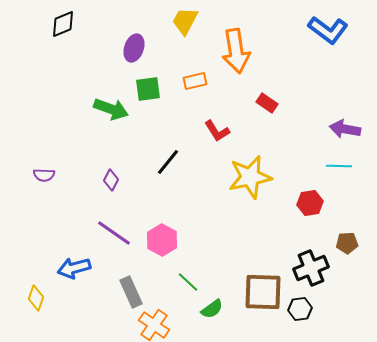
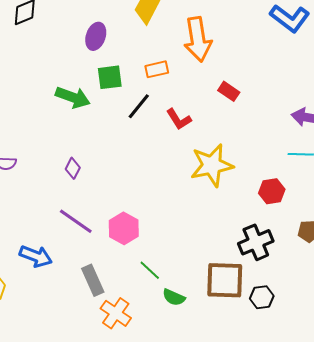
black line: (168, 162) -> (139, 106), moved
blue arrow: (74, 268) -> (36, 256), turned -144
black cross: (311, 268) -> (256, 242), moved
green semicircle: (212, 309) -> (174, 297), turned 60

